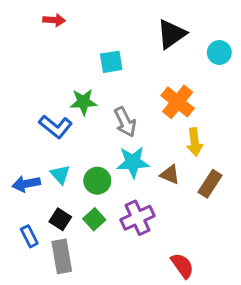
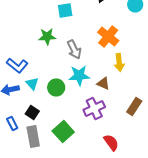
blue L-shape: (56, 127) -> (17, 65), moved
brown rectangle: (210, 184) -> (134, 106), moved
purple cross: (137, 218) -> (94, 108), moved
green square: (94, 219) -> (63, 131), moved, size x1.5

